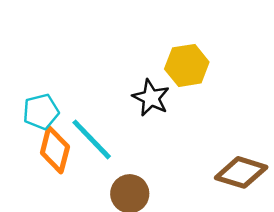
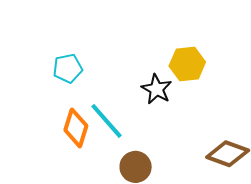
cyan pentagon: (41, 112) -> (68, 68), moved

